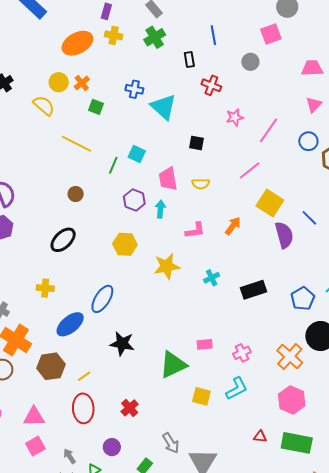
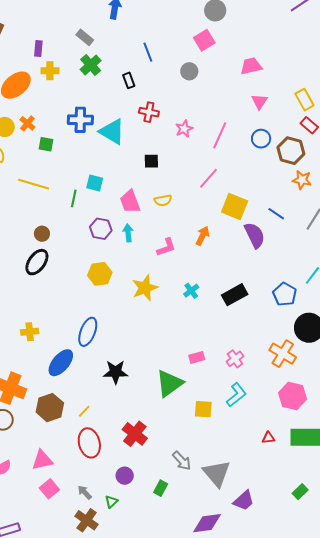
red cross: (211, 85) -> (149, 112), moved
blue cross: (134, 89) -> (80, 120), size x1.4
black ellipse: (63, 240) -> (37, 262), moved
red cross: (130, 408) -> (135, 434), size x1.4

